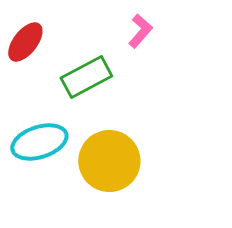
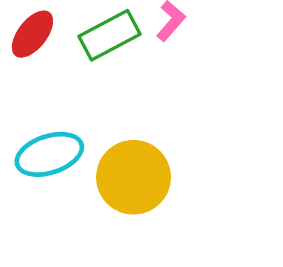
green rectangle: (86, 77) -> (109, 35), moved

